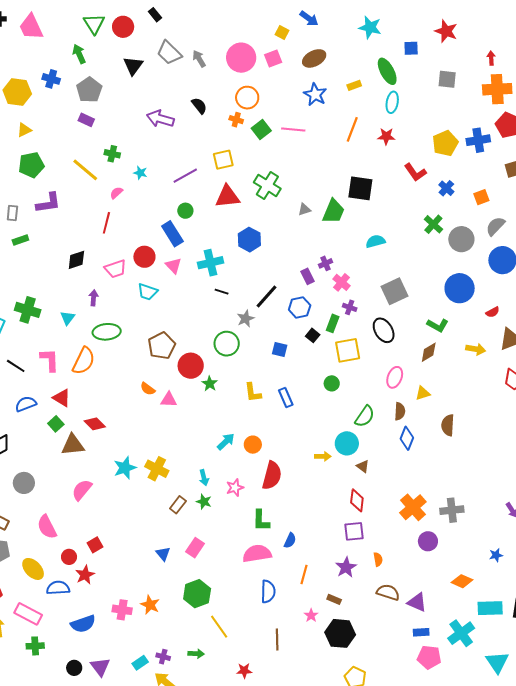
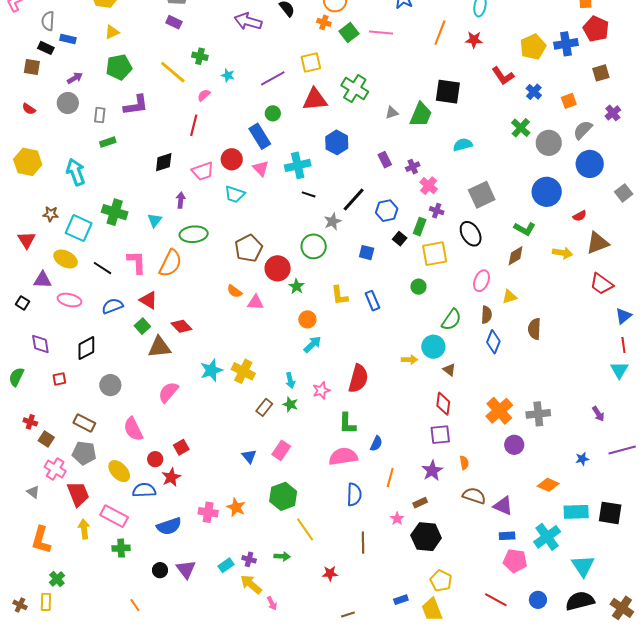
purple rectangle: (308, 276) -> (385, 160), moved
orange circle: (253, 445) -> (307, 319), moved
brown rectangle: (334, 599) -> (420, 503), turned -48

